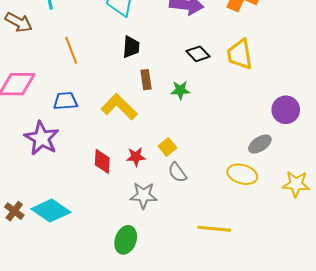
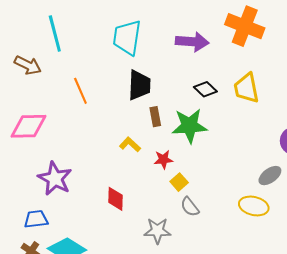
black trapezoid: (131, 47) -> (139, 85), size x1.4
green star: (180, 90) -> (189, 126), size x1.8
blue trapezoid: (65, 101) -> (36, 219), moved
yellow L-shape: (119, 107) -> (130, 144), size x0.6
red star: (136, 157) -> (163, 159), moved

